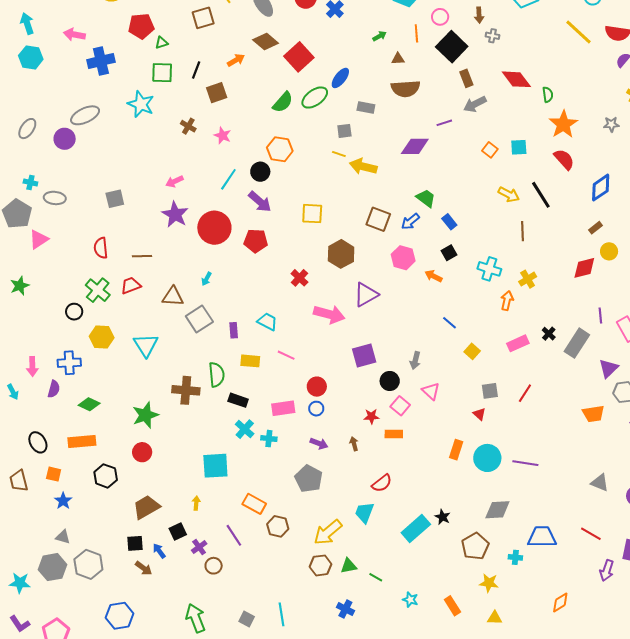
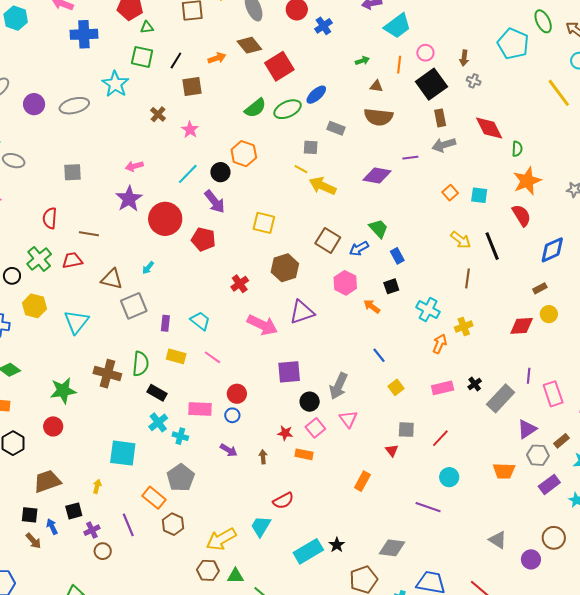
gray ellipse: (85, 115) -> (74, 106), moved
gray arrow: (415, 360) -> (338, 386), size x1.5
cyan circle: (487, 458) -> (449, 477), moved, size x0.7
gray pentagon: (309, 479) -> (181, 478), moved

